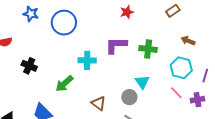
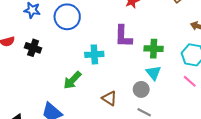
purple L-shape: (116, 45) -> (123, 36), turned -85
green cross: (148, 49) -> (154, 49), moved
black cross: (29, 66) -> (33, 48), moved

